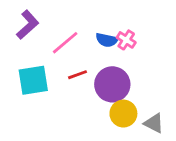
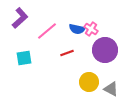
red line: (78, 75) -> (67, 53), moved
cyan square: (33, 80) -> (24, 58), size x0.7
purple circle: (112, 84) -> (105, 50), moved

